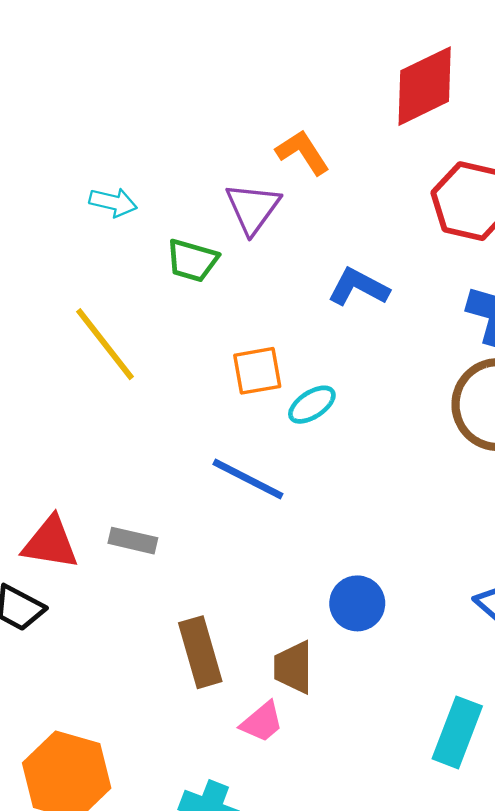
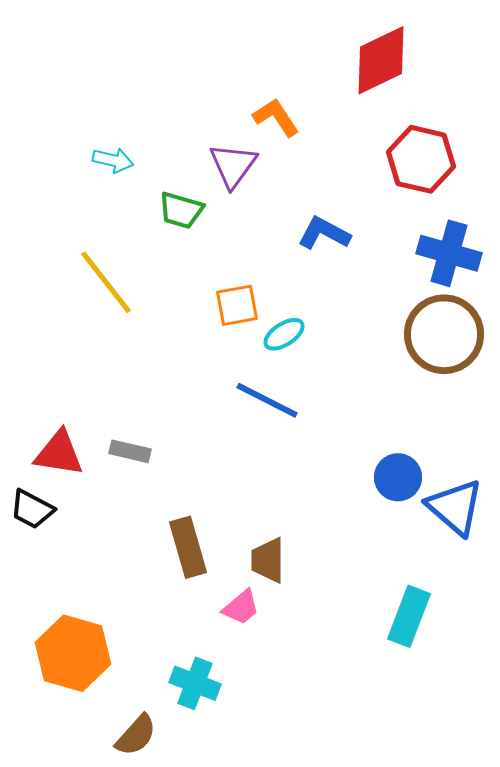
blue line: (248, 479) -> (267, 400), moved
blue circle: (357, 603) -> (398, 477), moved

